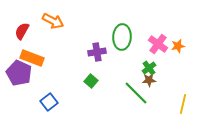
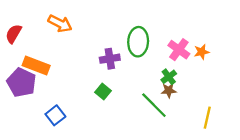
red semicircle: (22, 31) -> (14, 34), moved

